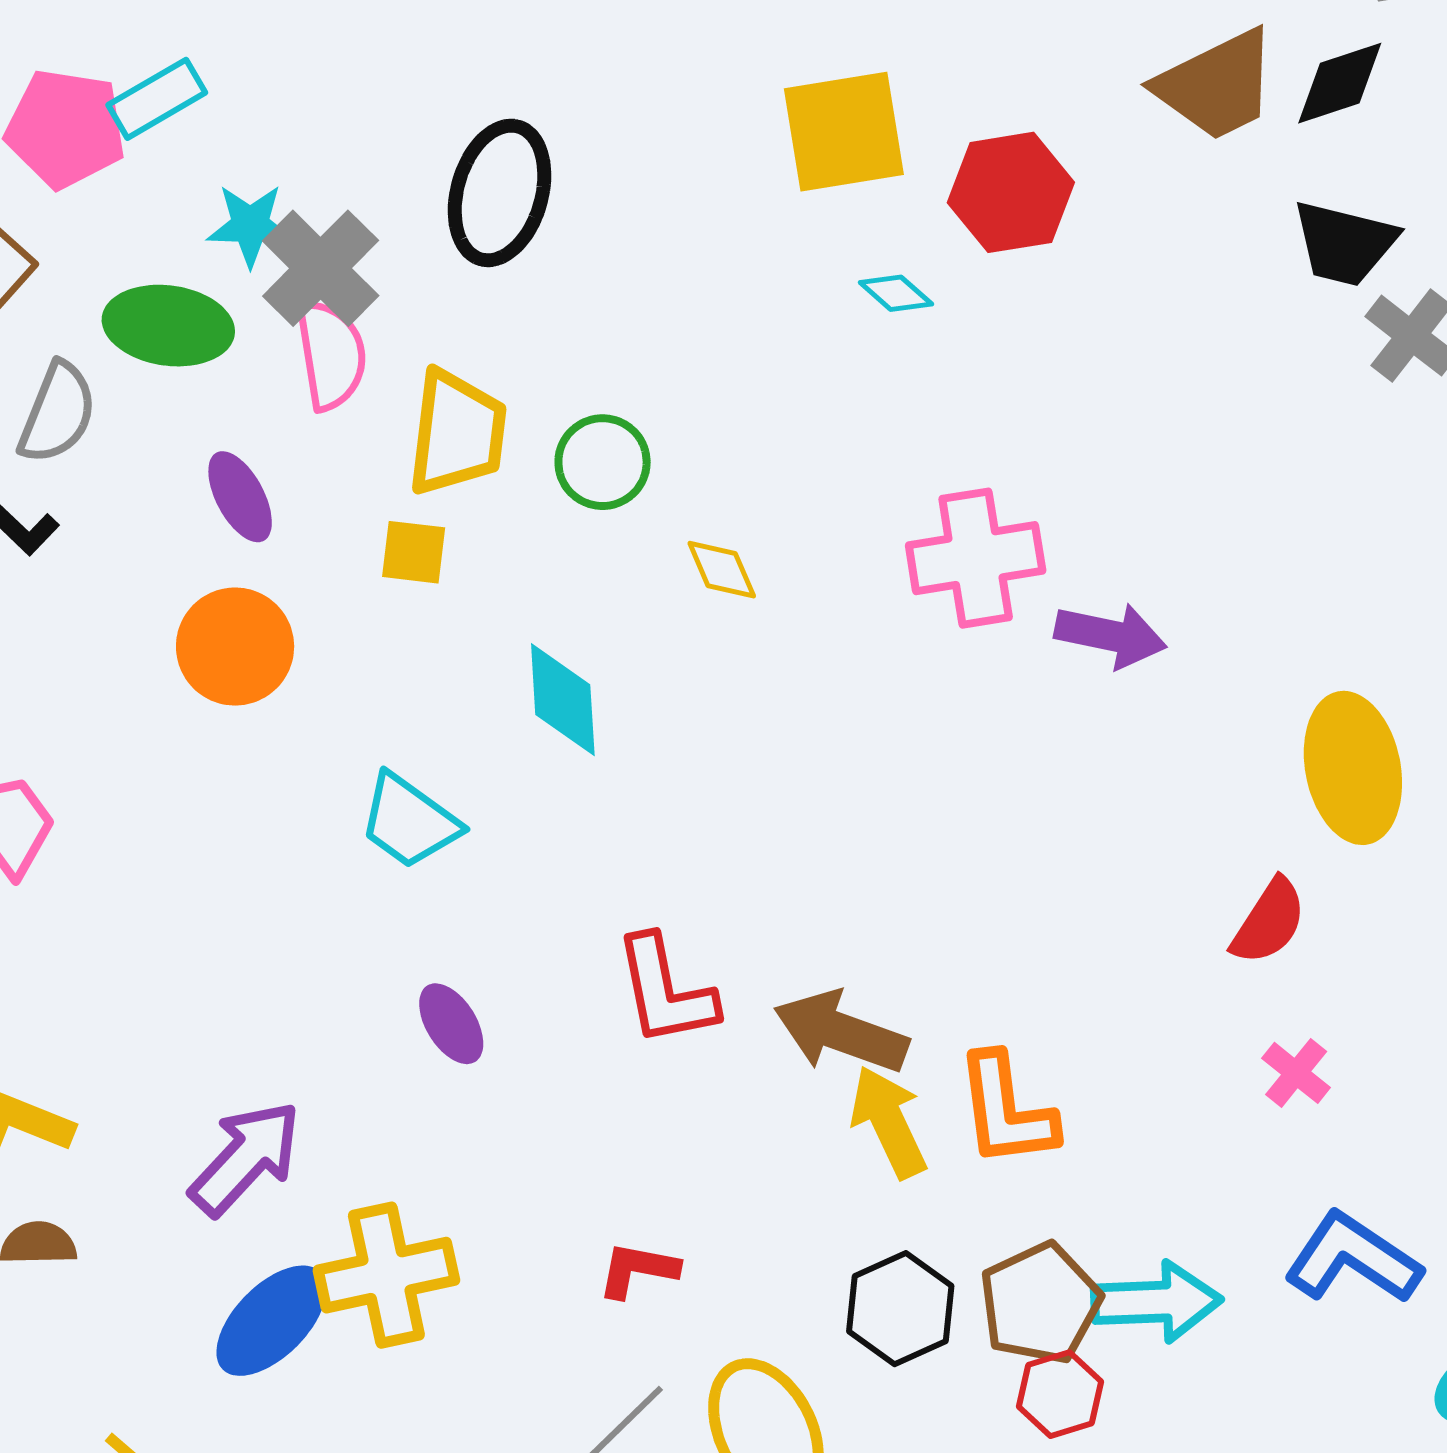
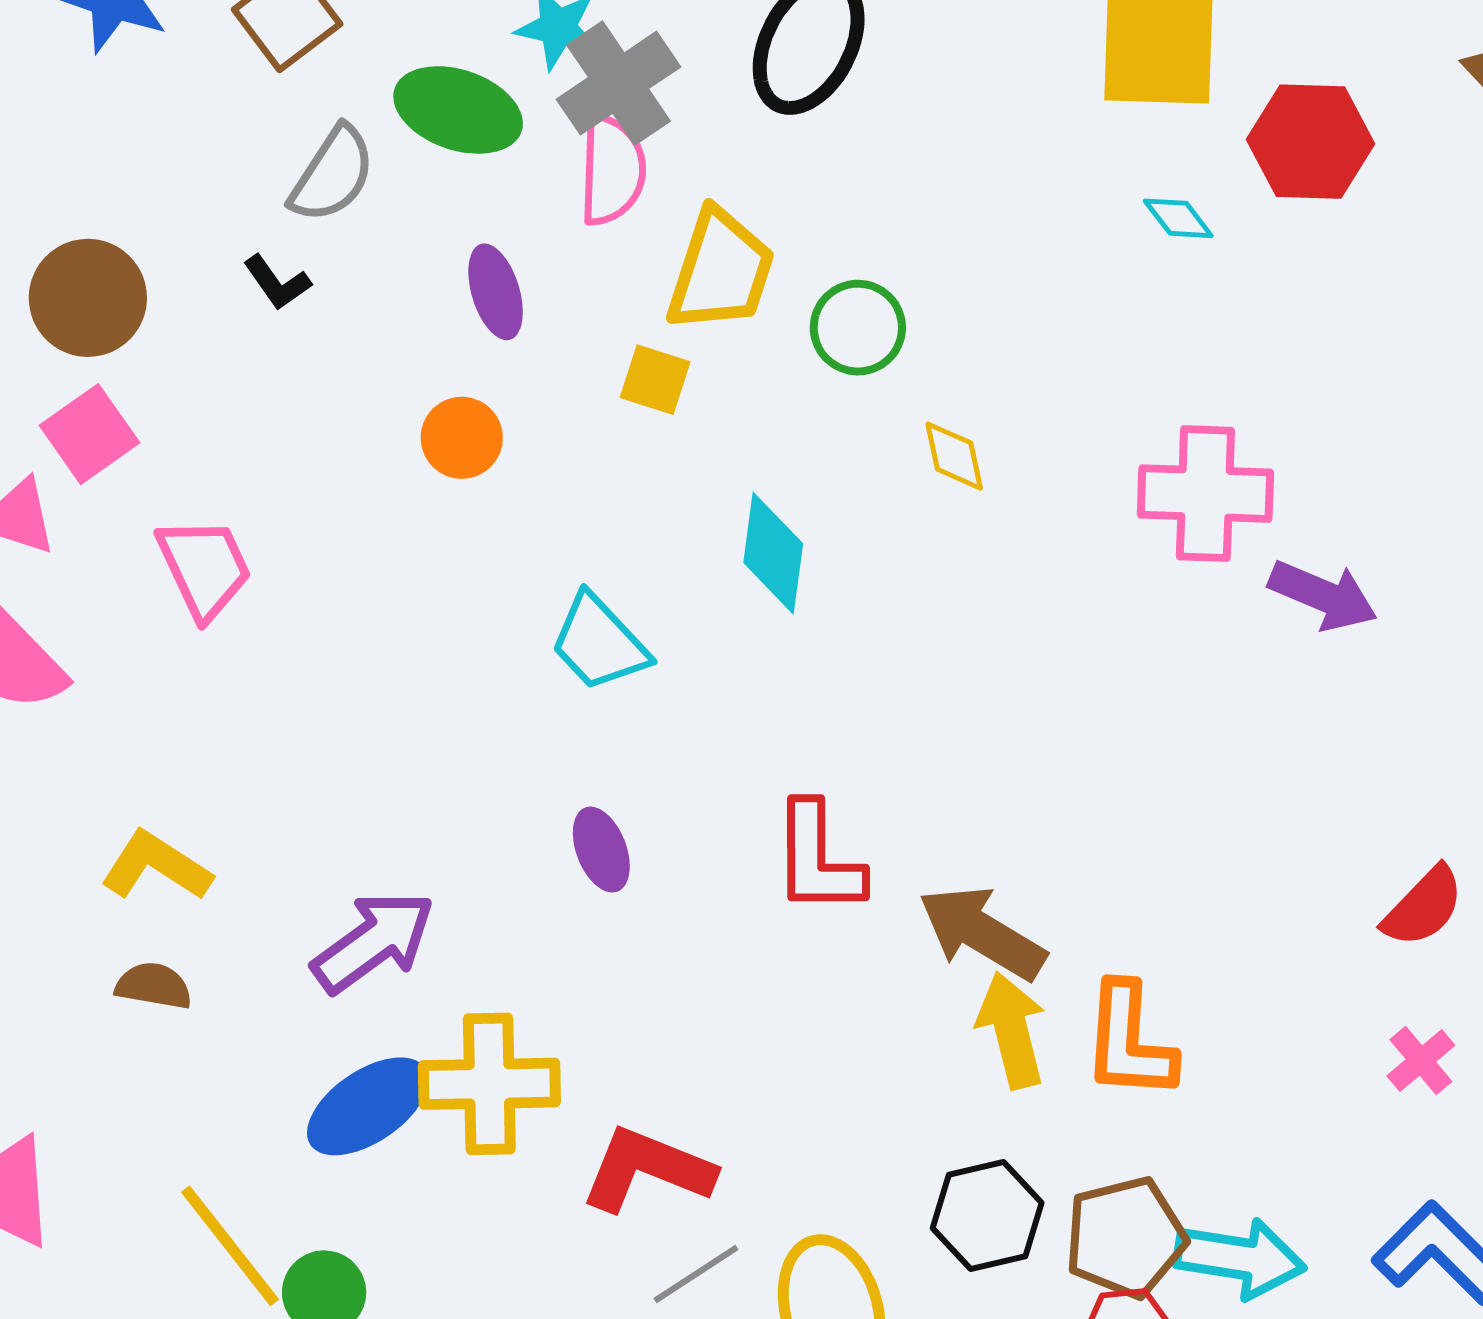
orange circle: (235, 647) -> (462, 438), size x0.7
red L-shape: (638, 1270) -> (647, 1169), moved, size x1.6

